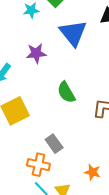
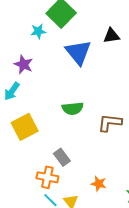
purple star: (36, 53) -> (23, 64), moved, turned 30
green semicircle: (66, 92) -> (73, 108), turned -65

